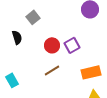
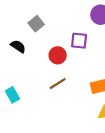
black semicircle: (17, 37) -> (18, 46), turned -40
purple square: (72, 45) -> (79, 41), moved, turned 35

